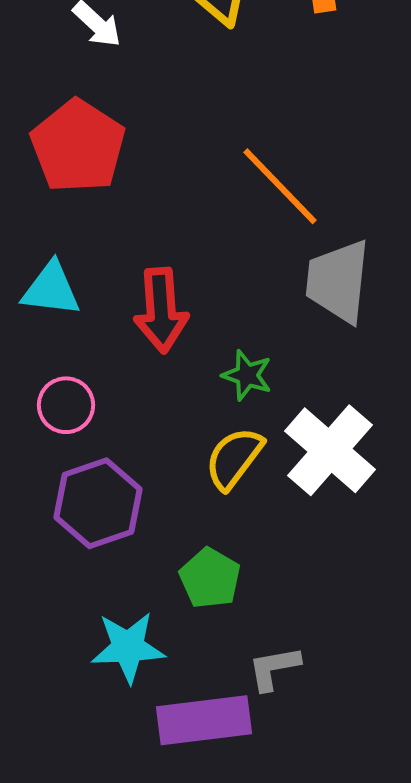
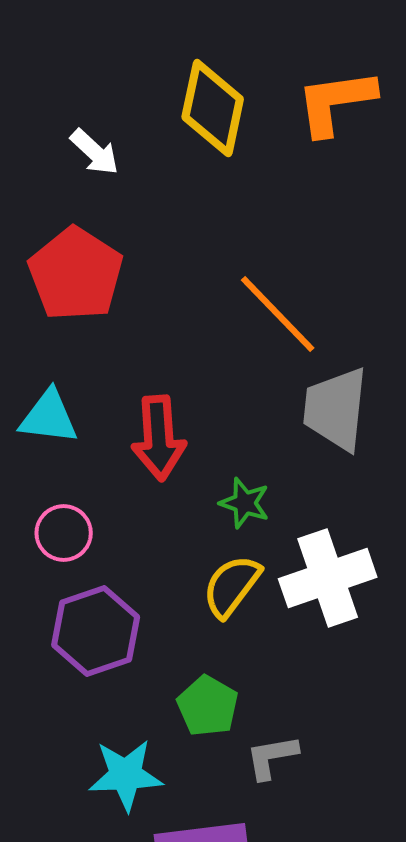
white cross: (330, 450) -> (328, 578), turned 30
gray L-shape: (274, 668) -> (272, 757), moved

